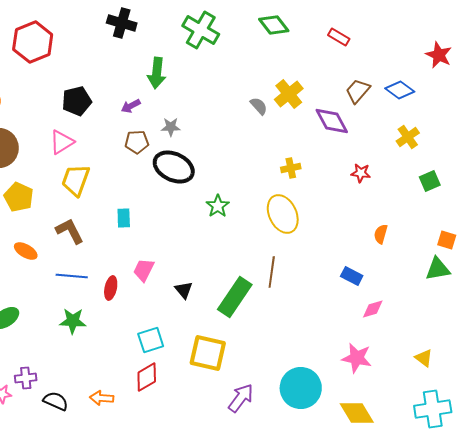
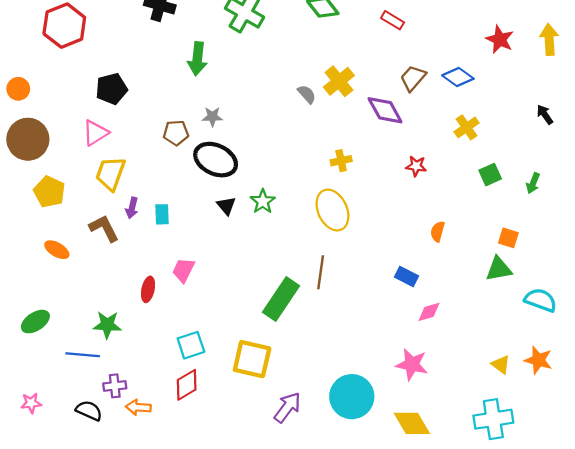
purple arrow: (131, 106) -> (132, 208), moved, turned -48
blue line: (72, 276) -> (83, 355), moved
black triangle: (184, 290) -> (226, 206), moved
yellow triangle: (424, 358) -> (501, 364), moved
purple cross: (26, 378) -> (115, 386), moved

